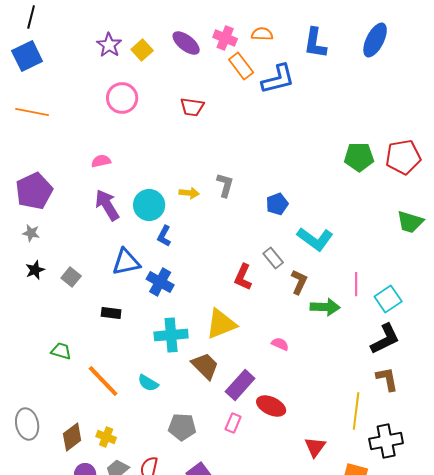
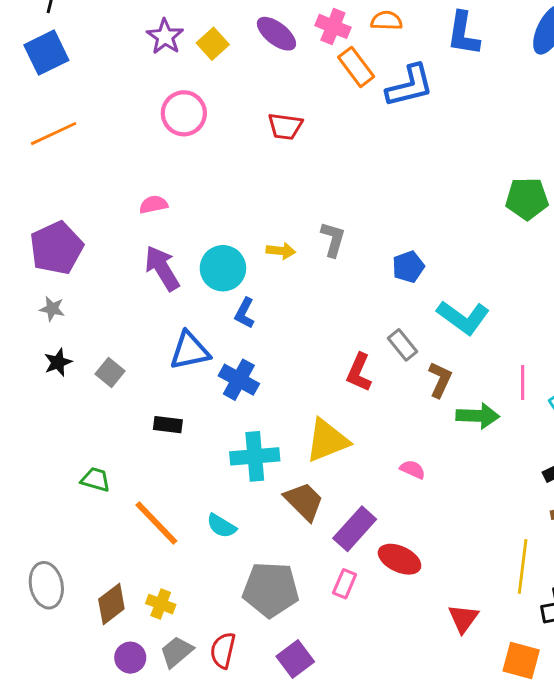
orange line: (32, 112) -> (54, 134), turned -36
gray pentagon: (182, 427) -> (271, 590), size x1.4

